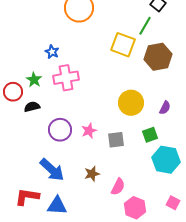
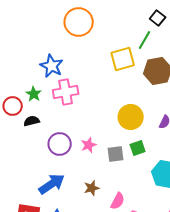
yellow square: (123, 45) -> (123, 59), turned -35
blue star: (52, 52) -> (52, 66), size x1.6
green square: (150, 135) -> (138, 148), moved
blue arrow: (52, 170) -> (52, 184), turned -76

